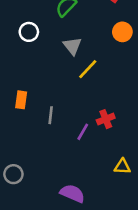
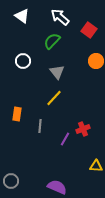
yellow line: (88, 69) -> (54, 98), moved
gray circle: (13, 174) -> (11, 181), moved

